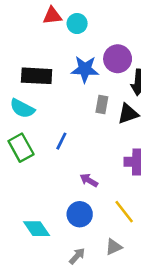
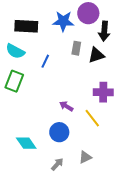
blue line: (61, 141) -> (45, 61), moved
green rectangle: (21, 148) -> (14, 81), turned 50
yellow line: (124, 212) -> (92, 118), moved

